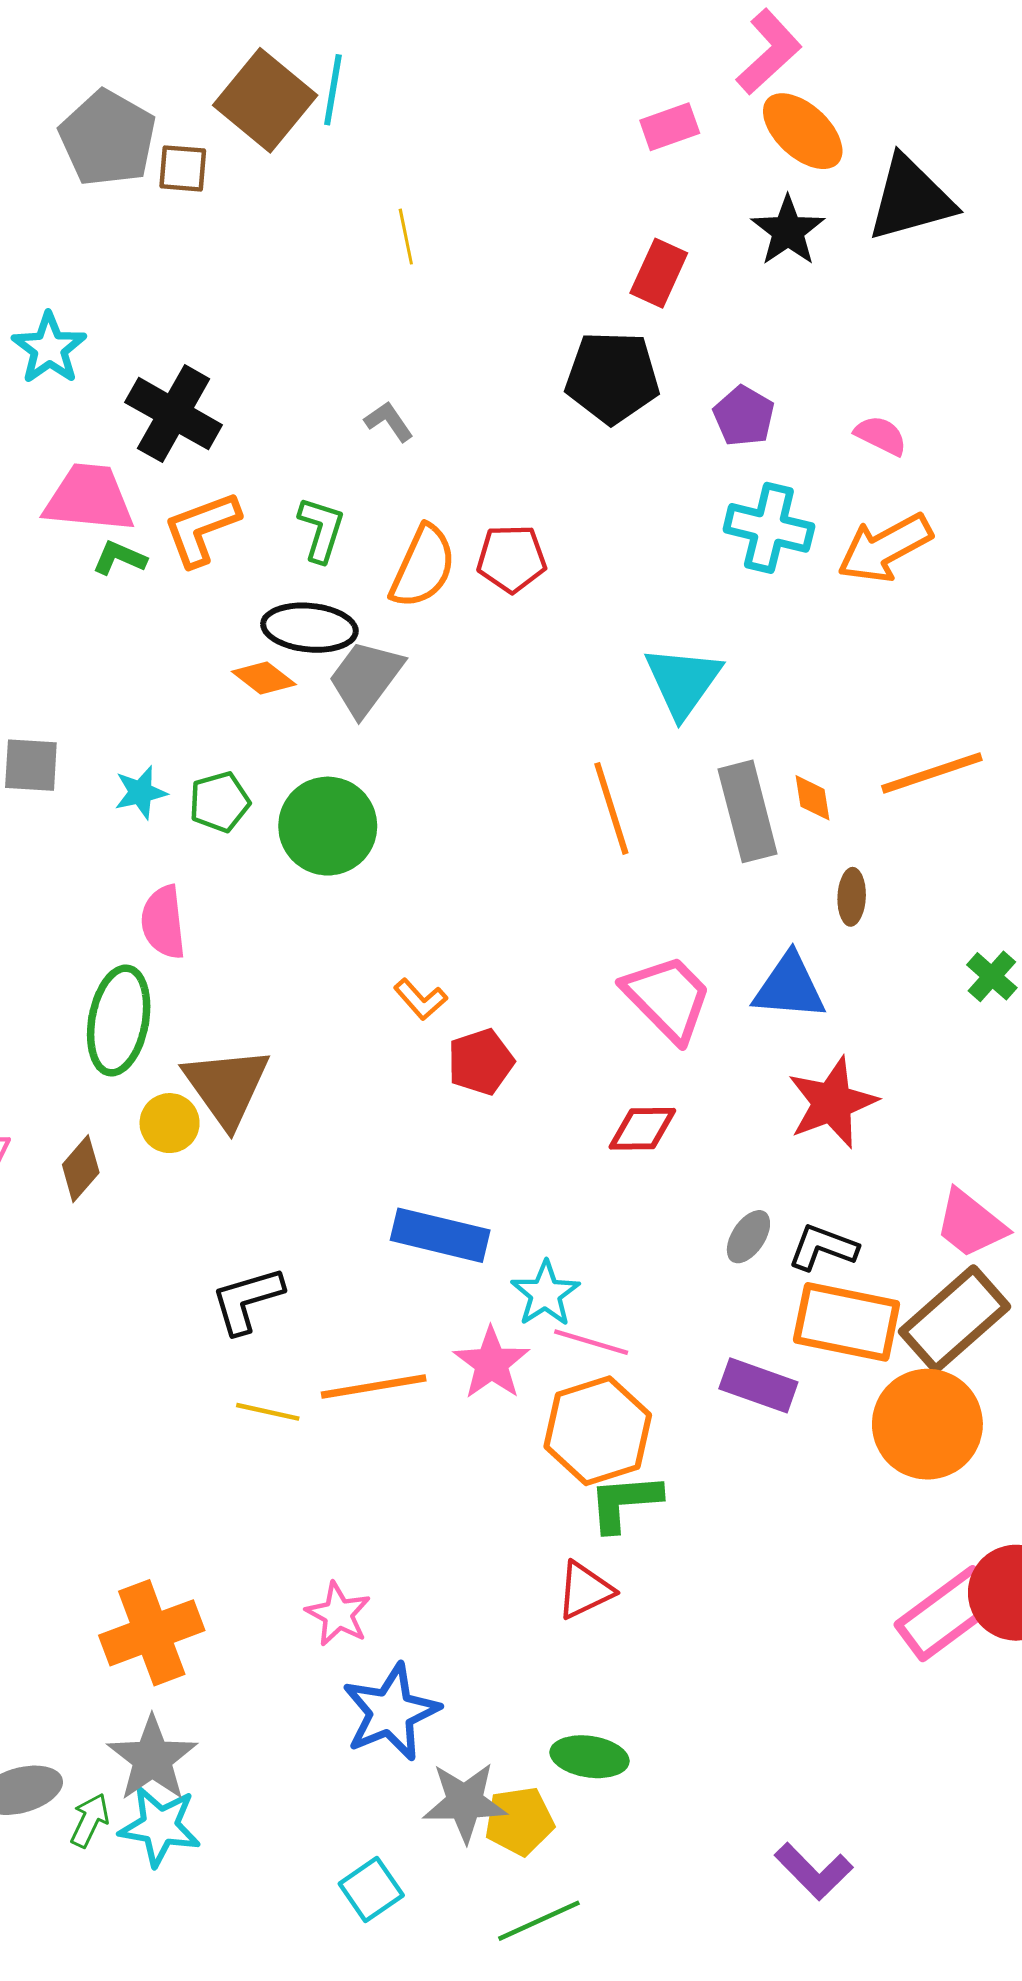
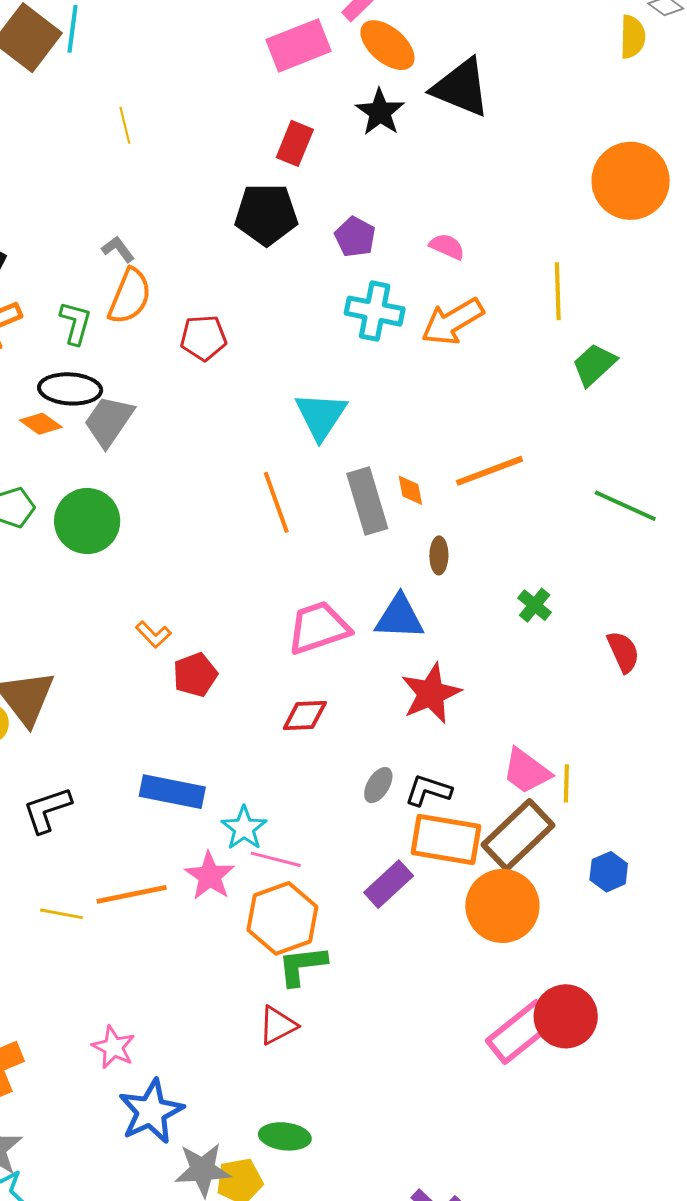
pink rectangle: (670, 127) -> (298, 45), size x1.6
black triangle: (911, 199) -> (461, 88), turned 40
orange semicircle: (423, 567) -> (130, 296), moved
pink trapezoid: (668, 998) -> (318, 628), turned -62
black L-shape: (247, 1300) -> (47, 810), moved
purple rectangle: (758, 1385) -> (389, 884), turned -60

